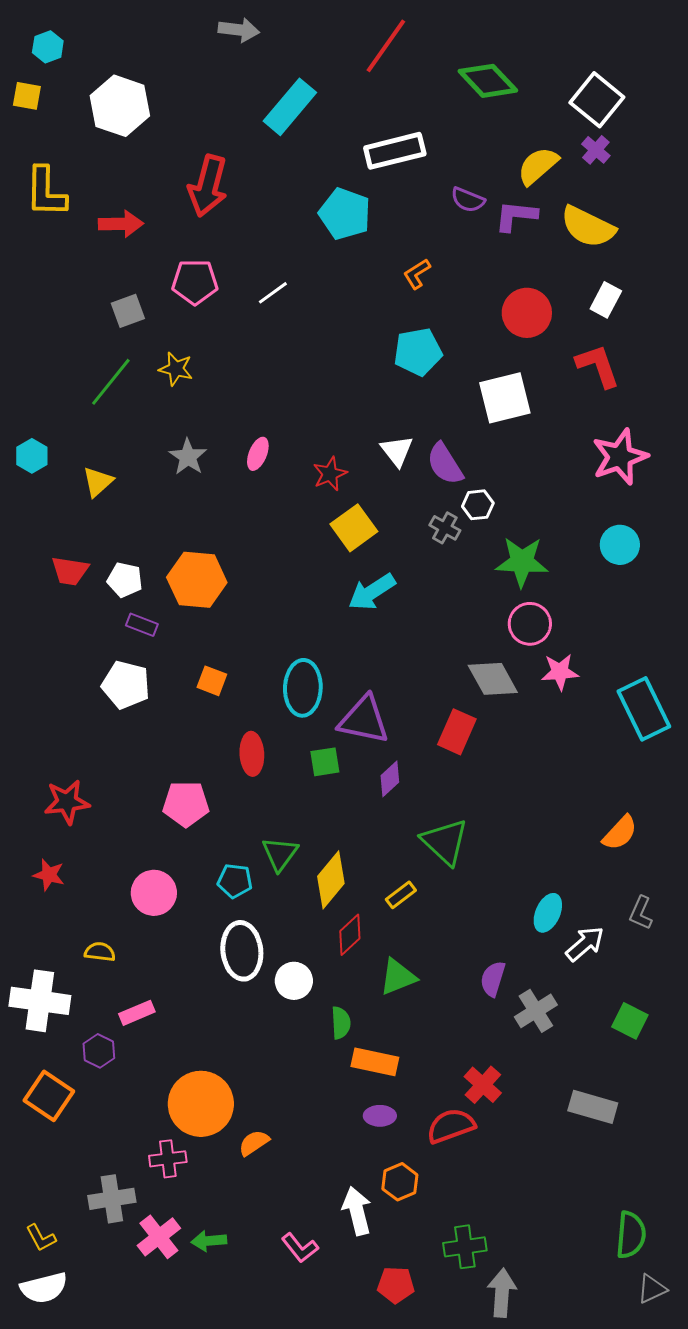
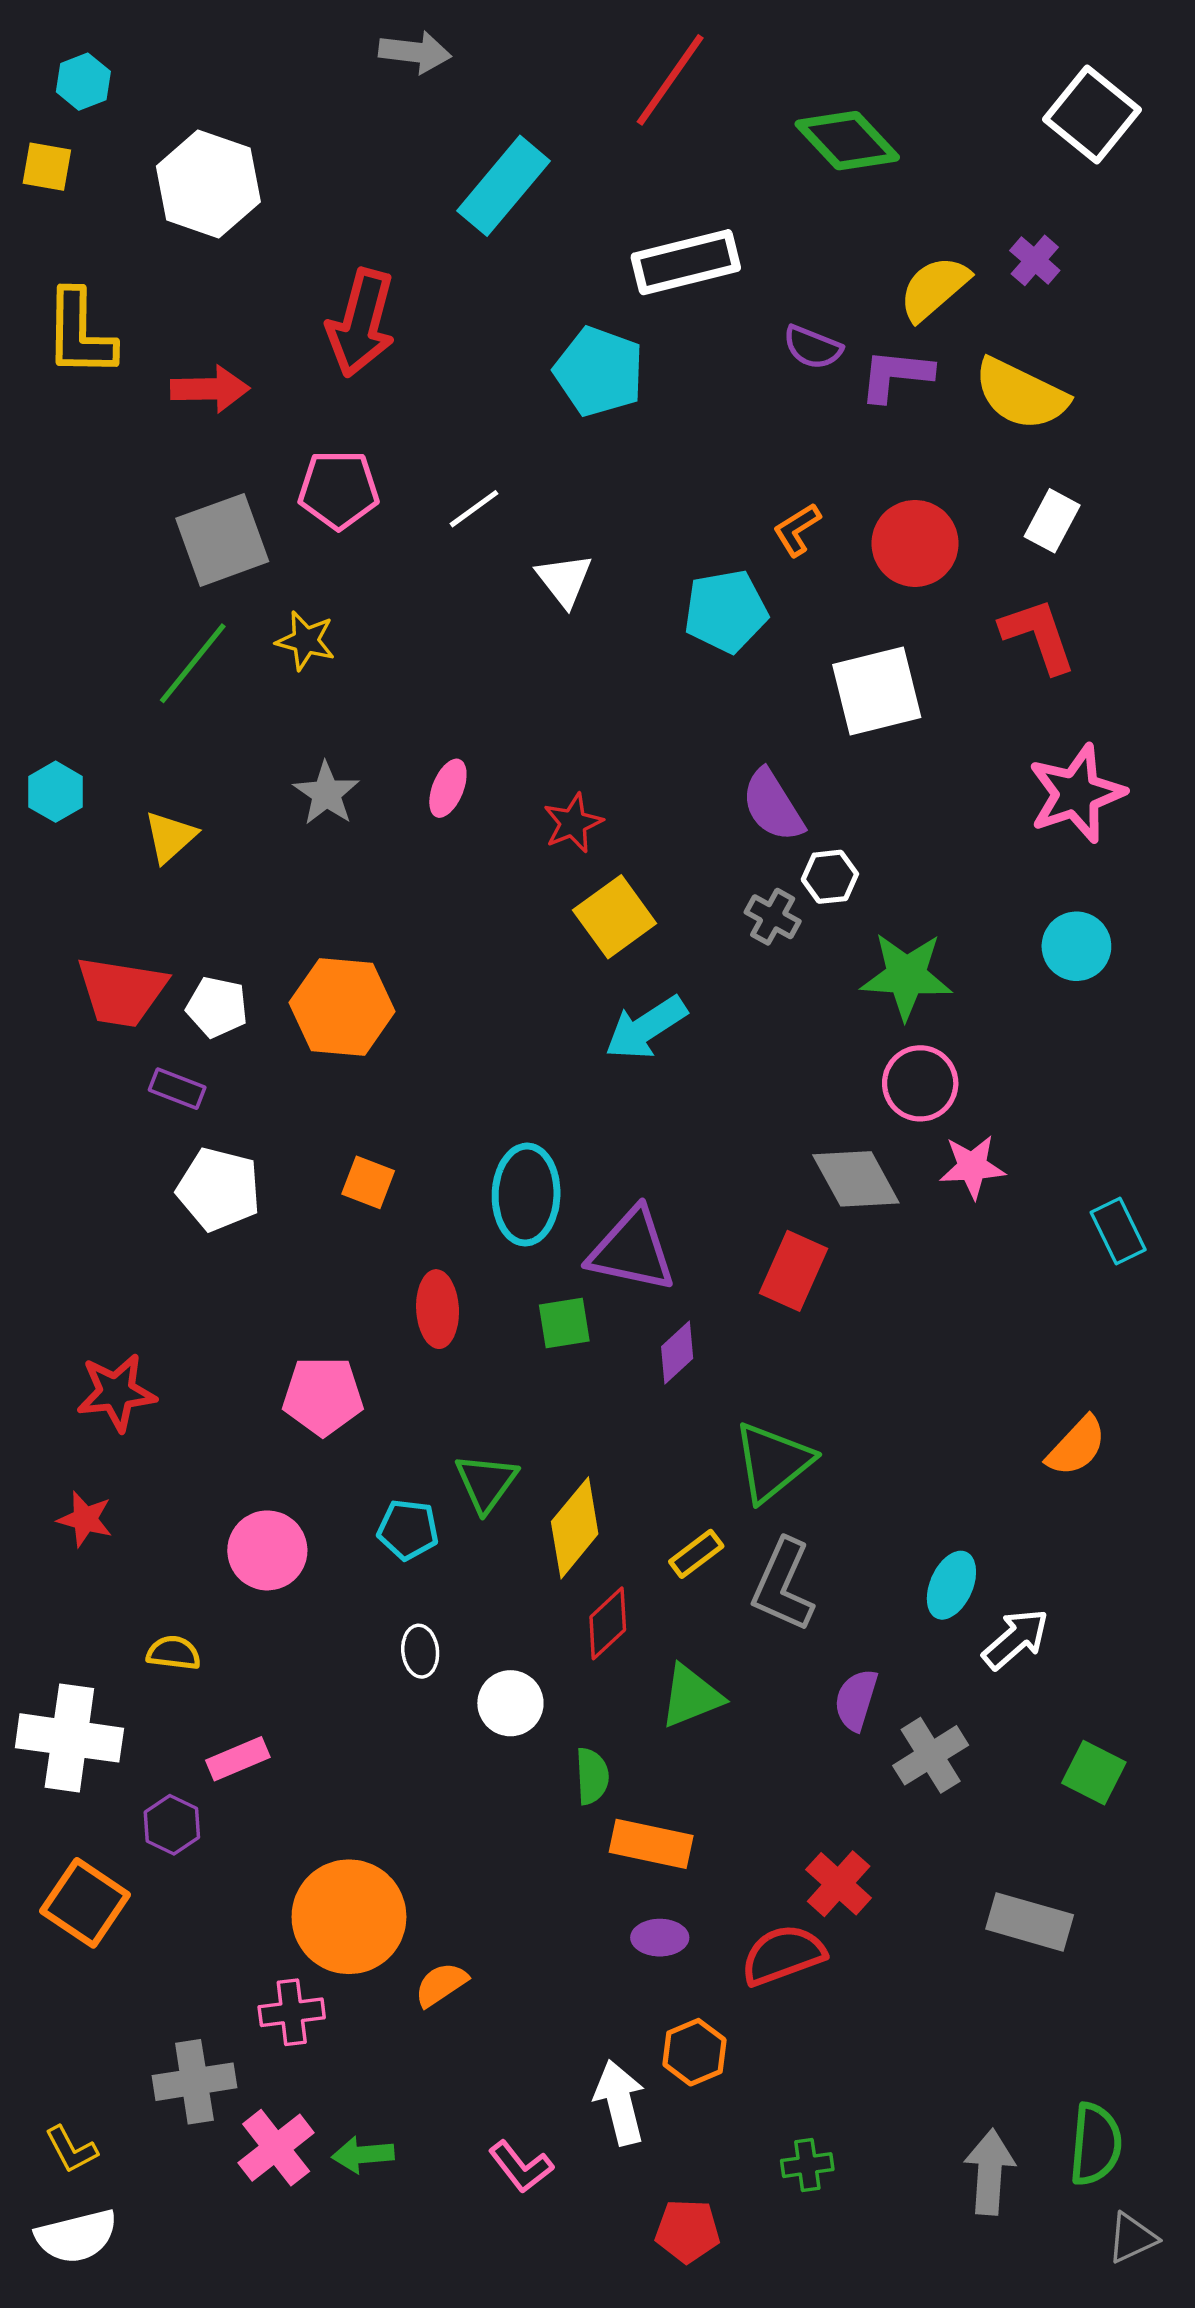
white square: (597, 100) -> (1092, 115), moved
orange L-shape: (417, 274) -> (797, 530), moved
gray square: (128, 311) -> (222, 540), size x1.6
white triangle: (397, 451) -> (564, 580), moved
red trapezoid: (70, 571) -> (122, 991), size x1.4
purple rectangle: (142, 625) -> (177, 1089), moved
cyan rectangle: (644, 709) -> (1118, 1231), size x0.6
green triangle: (445, 842) -> (773, 1462), turned 38
gray L-shape: (641, 913) -> (783, 1585), moved, size x1.6
white ellipse: (242, 951) -> (420, 1651), size x0.5
green cross: (465, 1247) -> (807, 2165), size x0.7
gray arrow: (502, 1293) -> (990, 2172), moved

